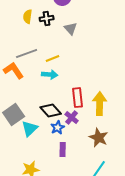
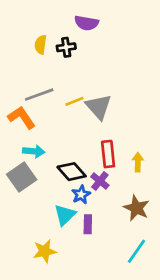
gray triangle: (71, 29) -> (99, 107), moved, size x1.5
cyan arrow: (50, 75) -> (34, 151), moved
yellow arrow: (100, 104) -> (138, 162), size x0.6
cyan triangle: (30, 129) -> (65, 215), moved

